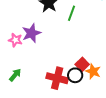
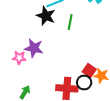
purple star: (31, 33) -> (34, 48), turned -30

